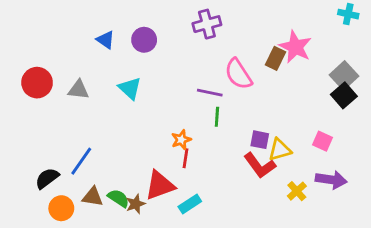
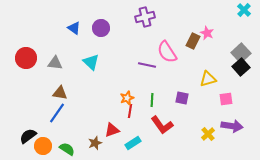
cyan cross: (348, 14) -> (244, 10), turned 32
pink star: (295, 47) -> (207, 33), size x0.6
green line: (217, 117) -> (152, 100), moved
pink square: (323, 141) -> (226, 99), turned -32
yellow triangle: (280, 150) -> (208, 79), moved
red L-shape: (260, 165) -> (162, 125), moved
black semicircle: (47, 178) -> (28, 136), moved
red triangle: (160, 185) -> (112, 130), size x0.7
brown triangle: (93, 197) -> (60, 93), moved
green semicircle: (118, 198) -> (67, 149), moved

